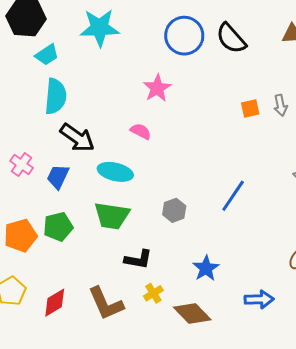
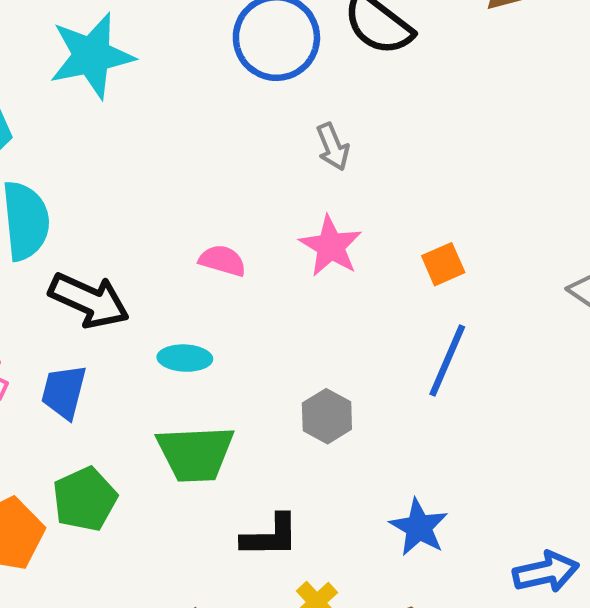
pink star: (157, 88) -> (331, 246), moved
gray arrow: (280, 105) -> (333, 147), moved
orange square: (250, 109) -> (443, 264), moved
cyan ellipse: (115, 172) -> (185, 358), size x0.7

